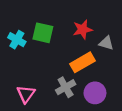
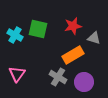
gray cross: (66, 87) -> (58, 77), turned -30
pink triangle: (26, 94) -> (17, 74), moved

